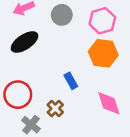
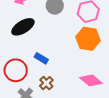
blue rectangle: (71, 81) -> (41, 58), moved, turned -32
pink diamond: (109, 103) -> (91, 80), turned -35

